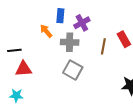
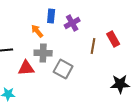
gray cross: (70, 42) -> (43, 53), moved
red triangle: (24, 69) -> (26, 68), moved

